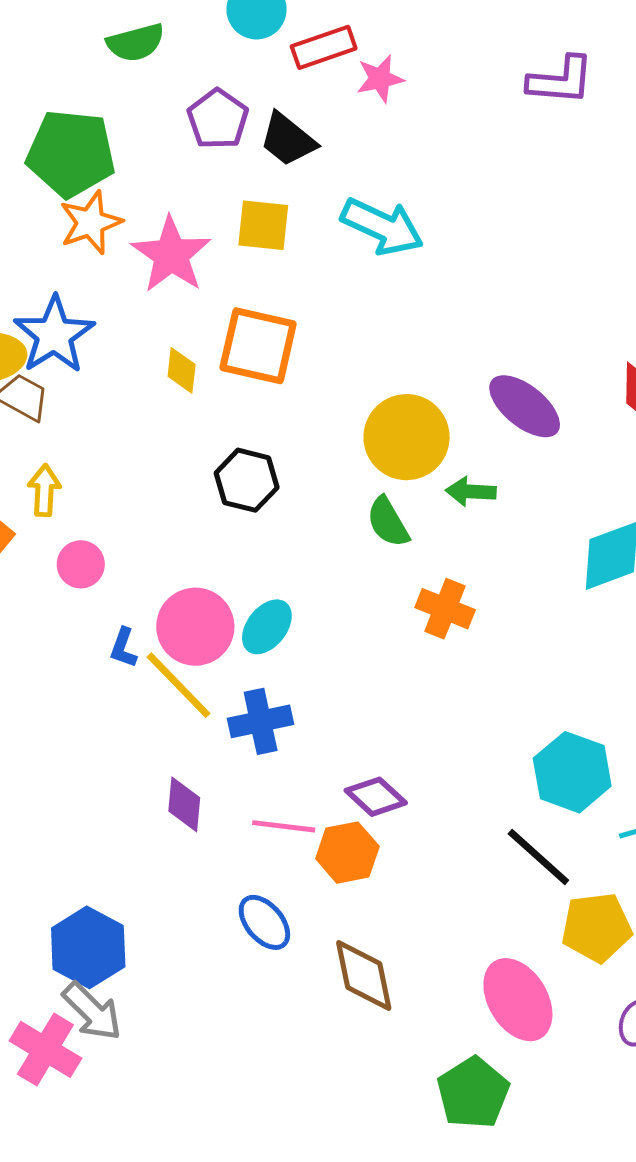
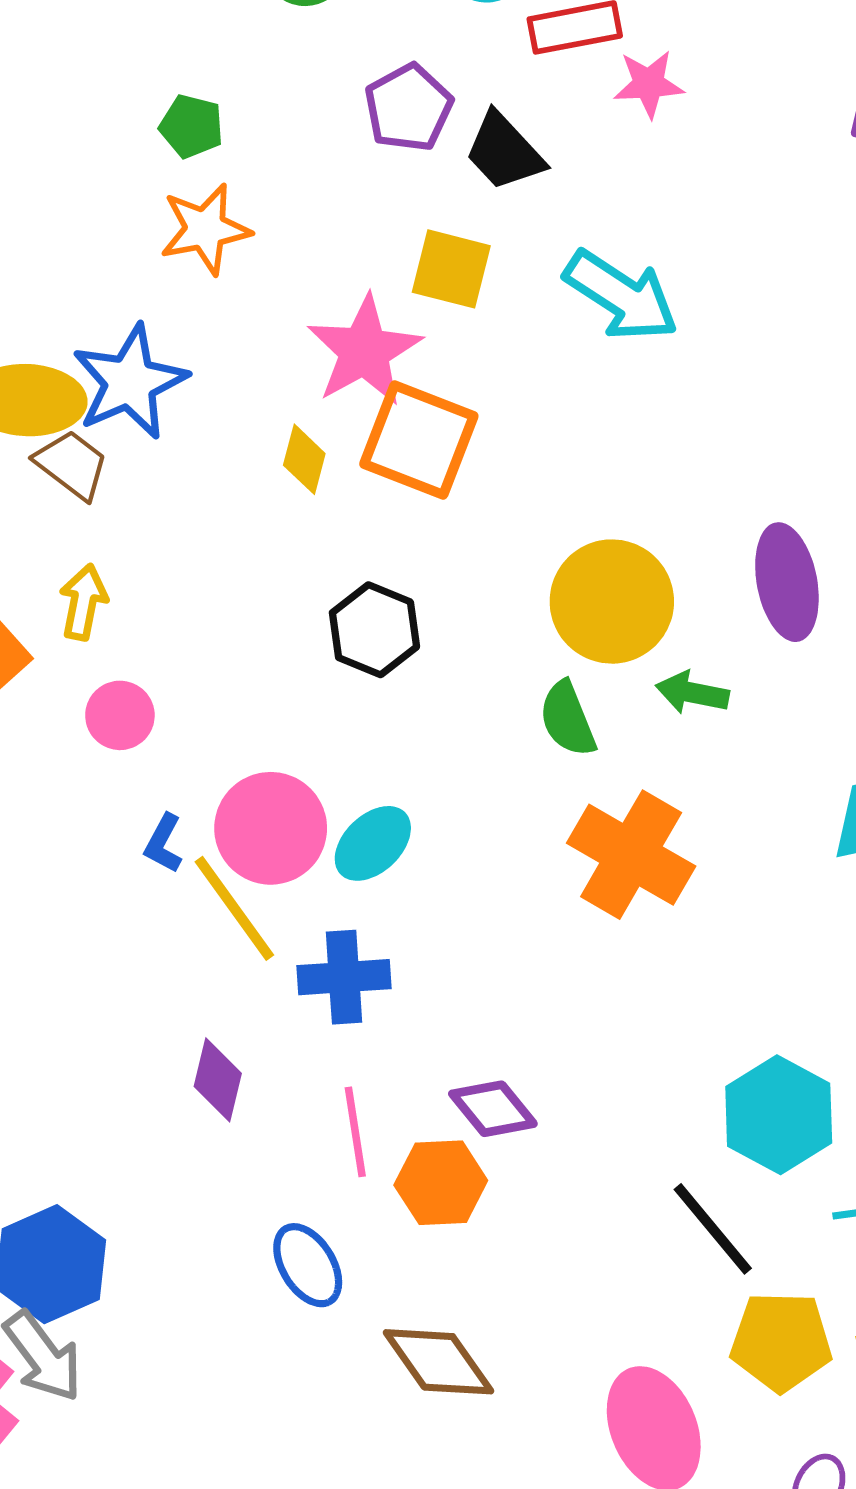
green pentagon: (71, 153) -> (191, 126), size x0.5
pink star: (171, 255) -> (364, 351), moved
purple ellipse: (525, 406) -> (787, 582), turned 32
orange cross: (445, 609) -> (631, 855), size x1.5
pink line: (284, 826) -> (355, 1132), turned 66
brown diamond: (364, 976) -> (439, 1362), turned -32

